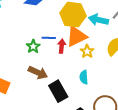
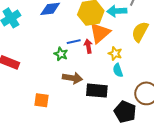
yellow star: (87, 51) -> (115, 53), moved
black rectangle: (58, 91) -> (97, 91), turned -40

